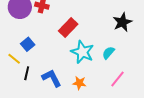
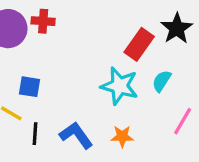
red rectangle: (68, 27) -> (139, 44), moved
blue square: (28, 44) -> (29, 87), turned -32

